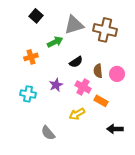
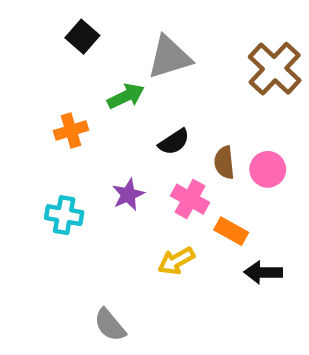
brown cross: (105, 30) -> (275, 69), moved, turned 30
black arrow: (115, 129) -> (263, 272), moved
gray semicircle: (48, 133) -> (110, 325), moved

